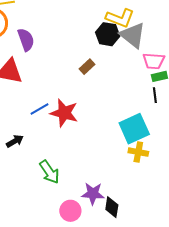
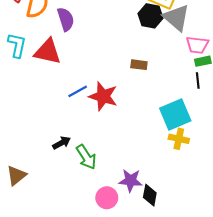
brown rectangle: (87, 67) -> (139, 65), moved, turned 49
black arrow: (15, 141) -> (62, 143), moved

